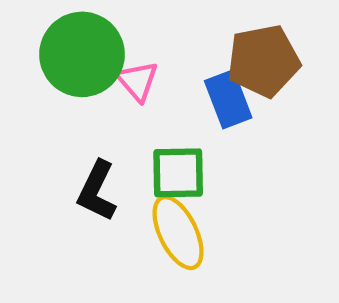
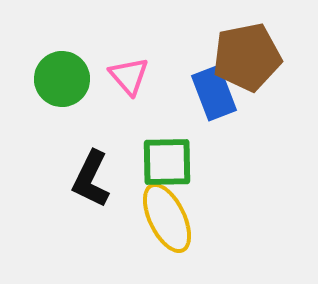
green circle: (82, 54) -> (62, 79), moved, size x0.7

